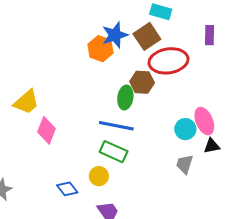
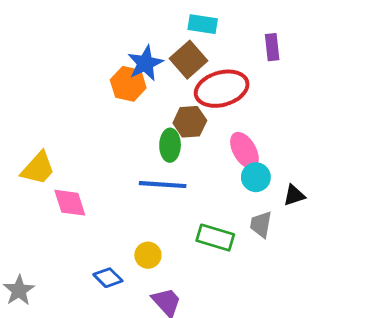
pink ellipse: (204, 121) -> (244, 150), moved
pink diamond: (46, 130) -> (70, 203), turned -32
green rectangle: (114, 152) -> (215, 238), moved

